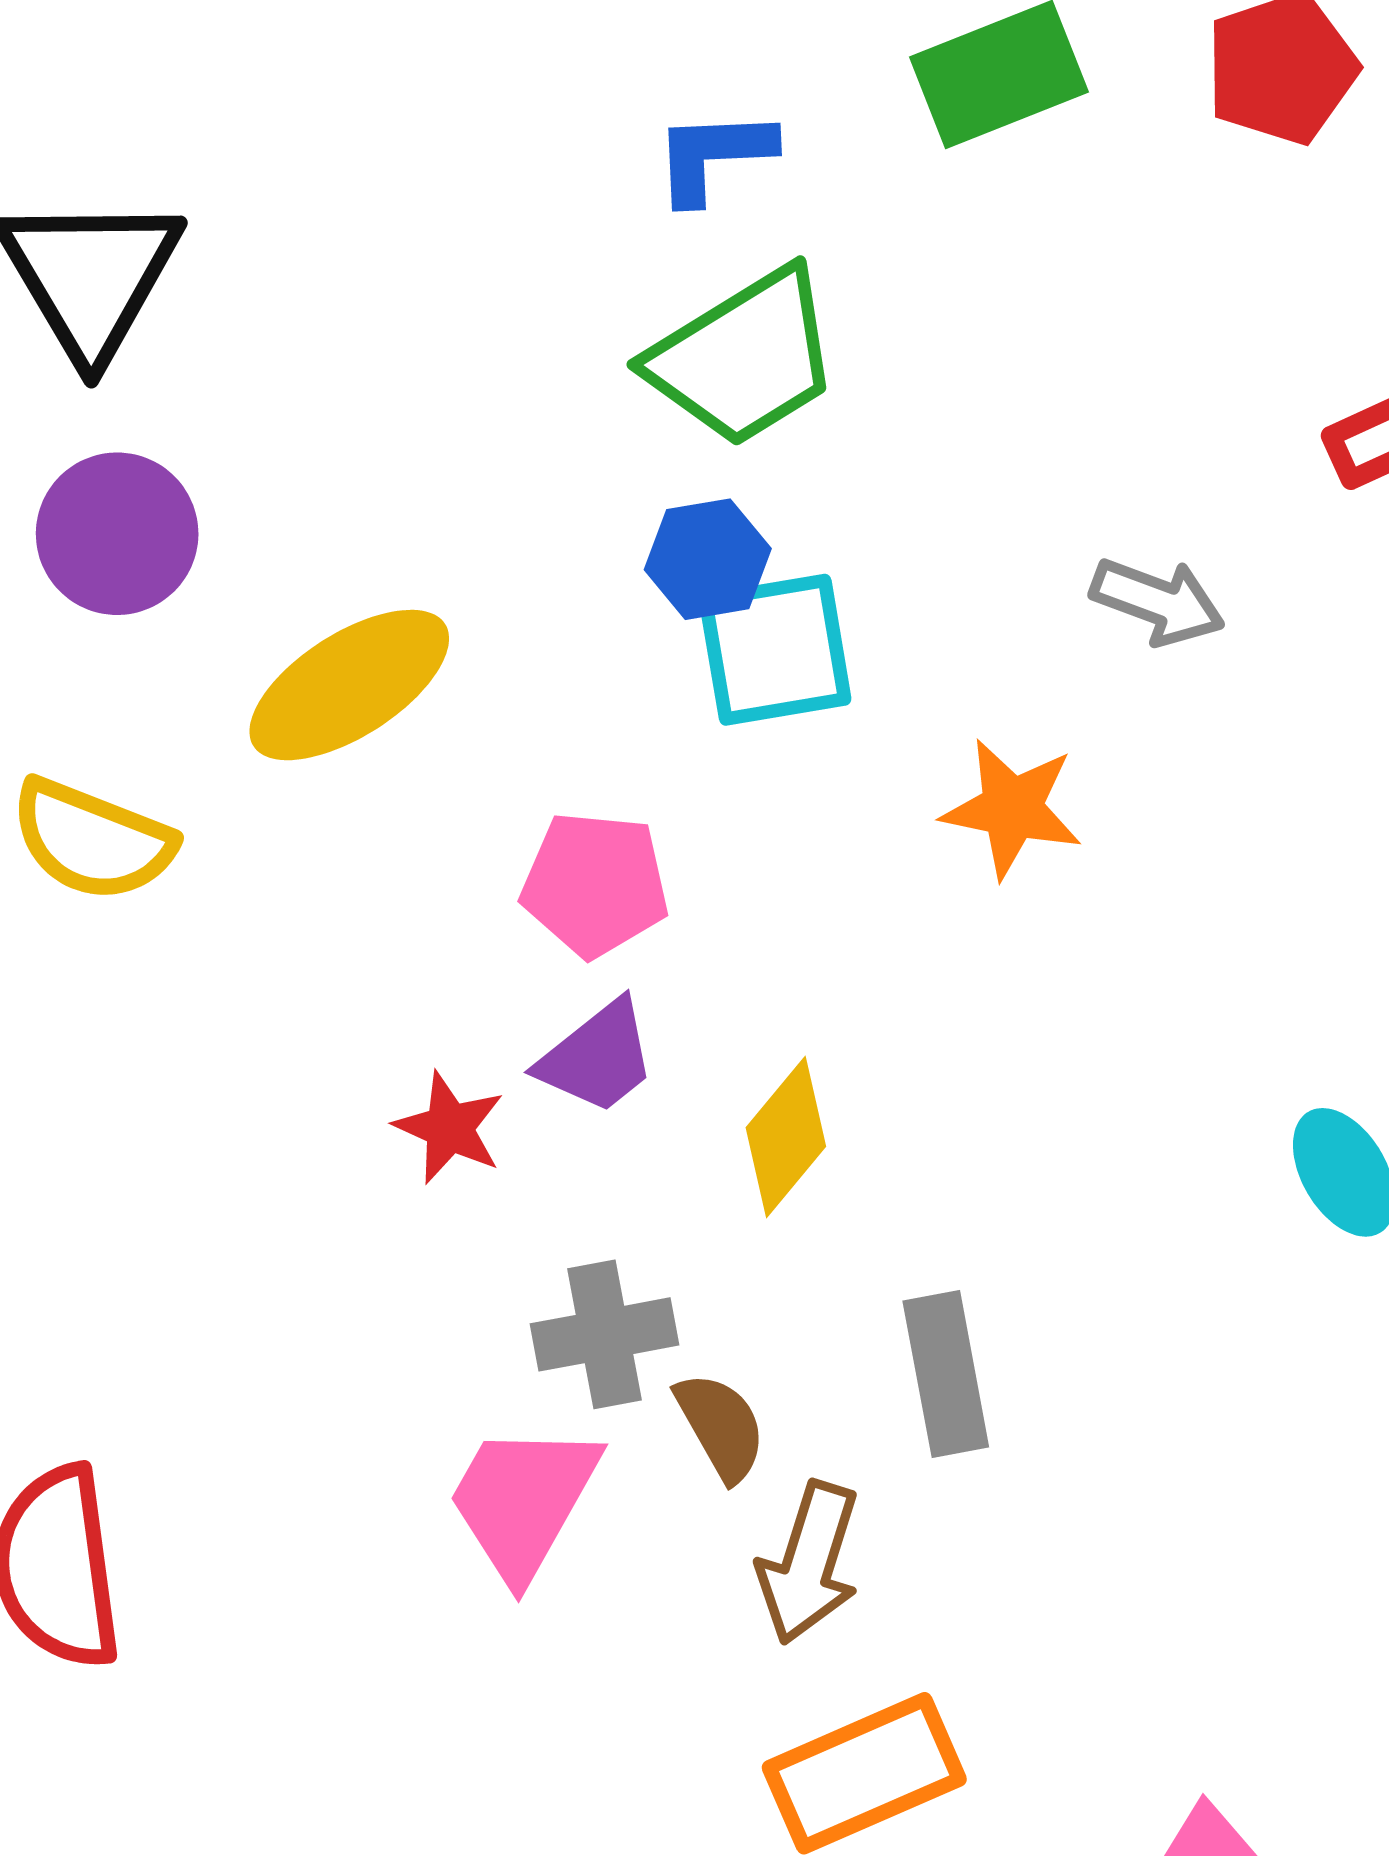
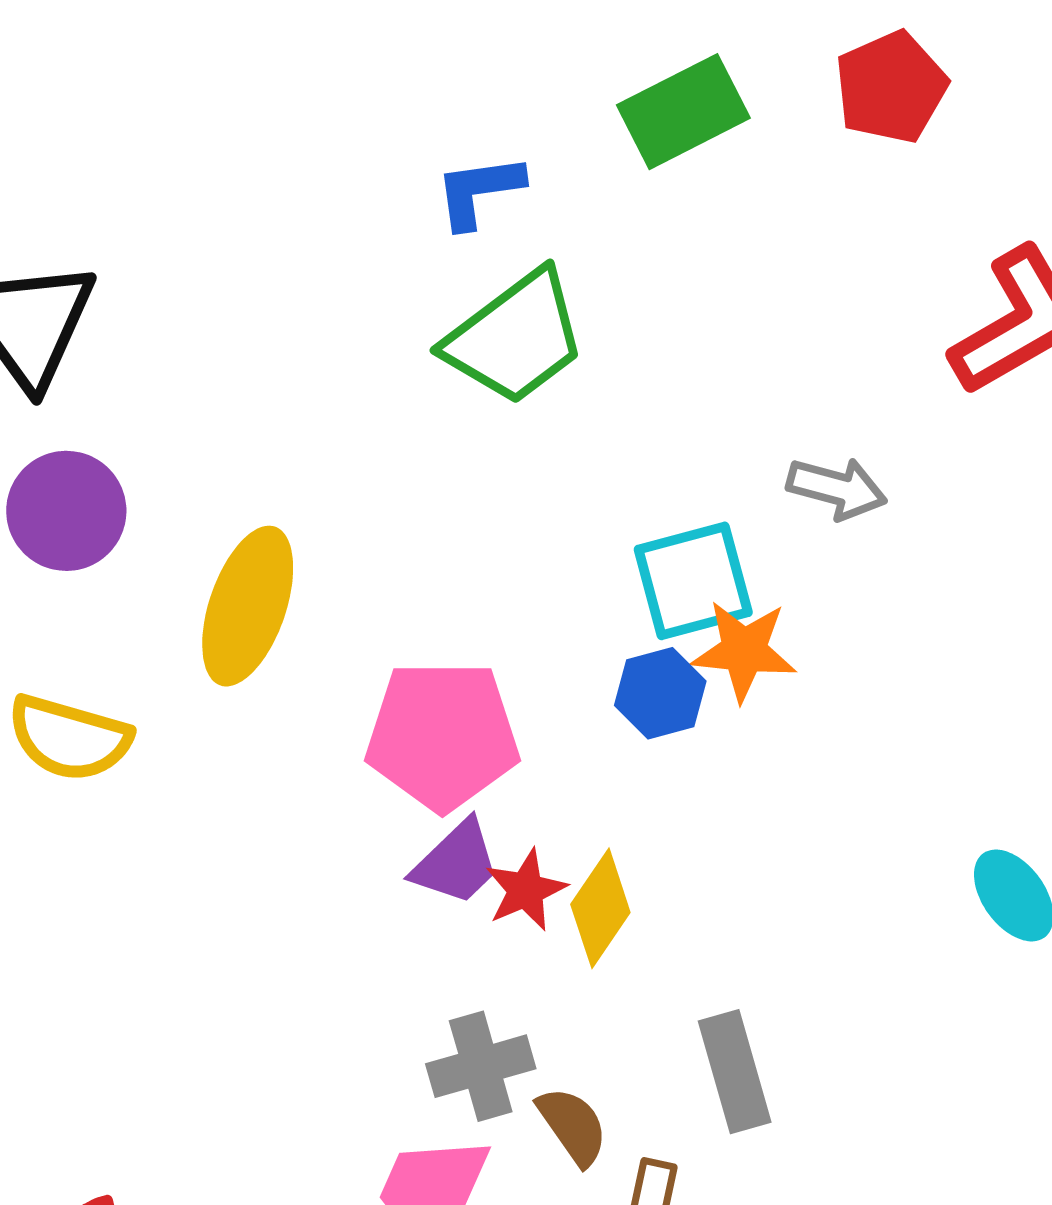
blue hexagon: (708, 559) -> (660, 693), moved
cyan square: (775, 650) -> (693, 581), moved
yellow ellipse: (349, 685) -> (248, 606), turned -33
pink pentagon: (595, 884) -> (442, 735), size x1.4
red star: (449, 1128) -> (526, 890), moved, turned 30

